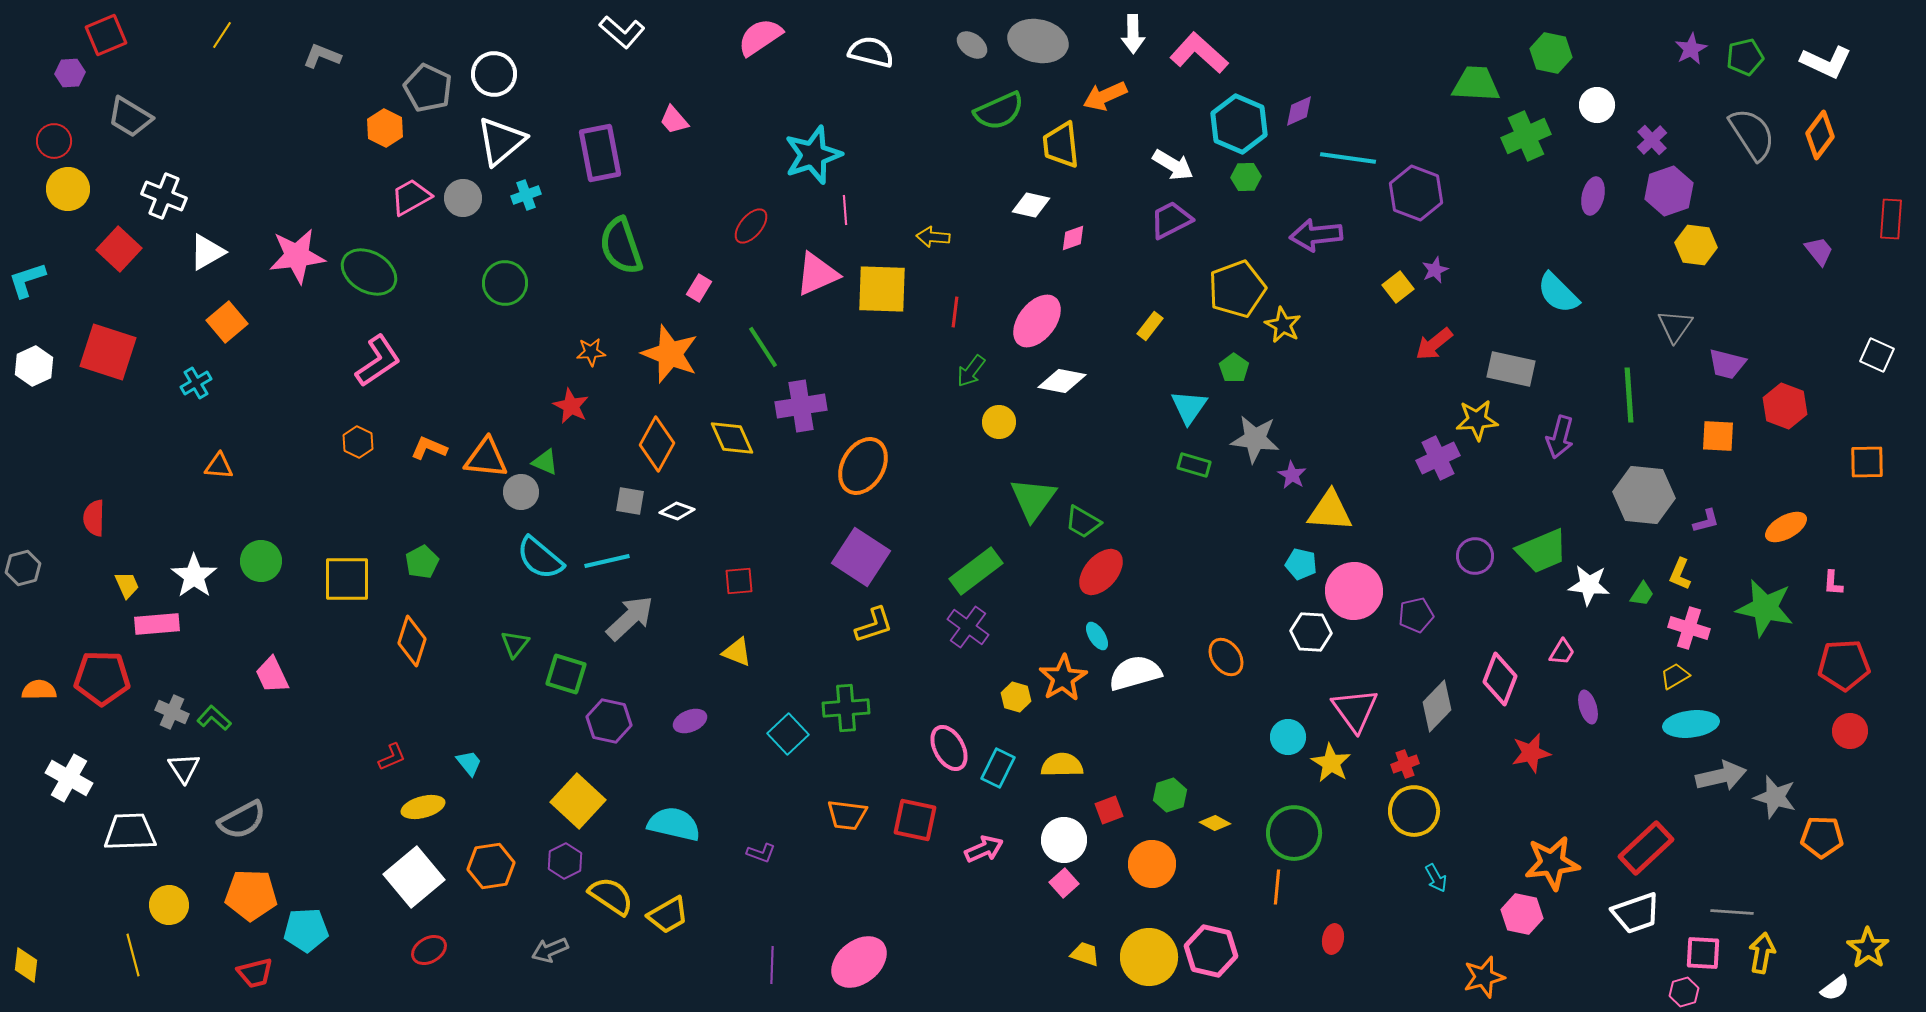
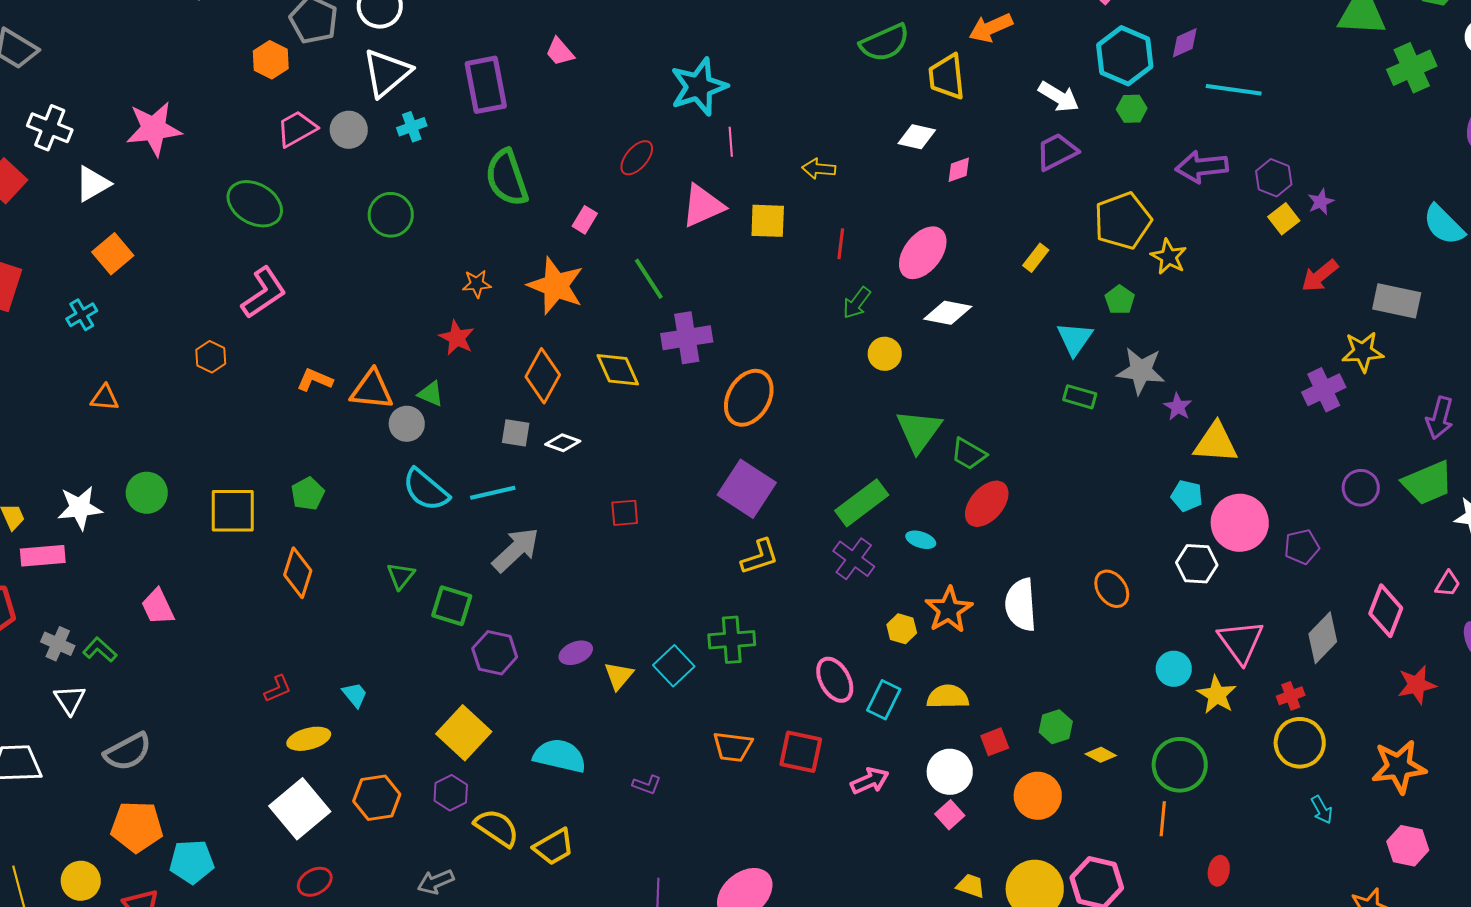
purple hexagon: (1416, 193) -> (1274, 178), moved, size x0.7
pink star: (297, 256) -> (154, 129), moved
yellow square: (882, 289) -> (768, 221), size x0.7
purple arrow: (1560, 437) -> (1440, 418), moved
orange hexagon: (358, 442) -> (211, 357), moved
white star: (194, 576) -> (80, 508), turned 30
cyan ellipse: (1097, 636) -> (921, 540), moved, turned -40
yellow triangle: (737, 652) -> (619, 676), moved, turned 48
white semicircle: (1135, 673) -> (1021, 605), turned -78
orange star: (1552, 863) -> (1399, 767), moved
yellow circle: (169, 905) -> (81, 881), moved

